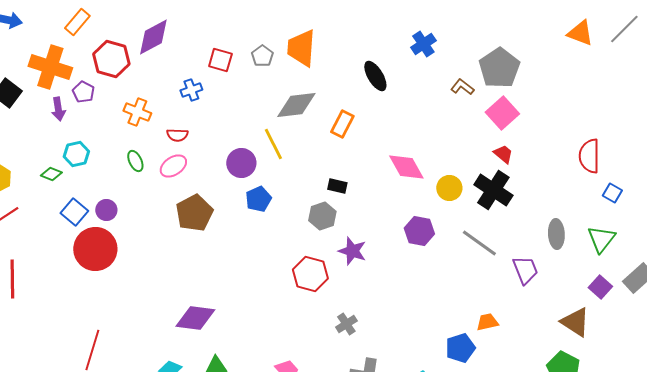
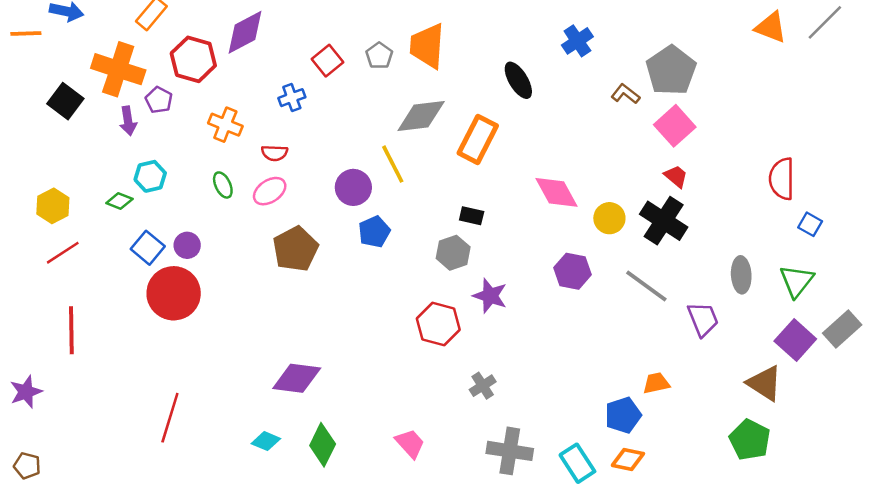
red square: (220, 60) -> (328, 61), turned 35
orange rectangle: (342, 124) -> (478, 139), size x1.4
purple square: (600, 287) -> (795, 340), size x1.4

